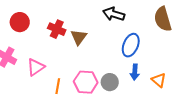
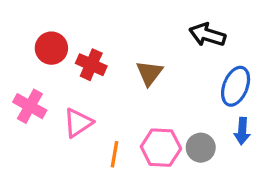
red cross: (57, 29) -> (91, 65), moved

